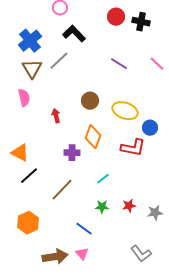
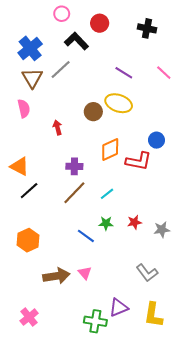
red circle: (116, 17) -> (100, 23), moved
yellow ellipse: (125, 111) -> (119, 103), moved
orange diamond: (93, 137) -> (110, 150), moved, turned 45
brown line: (62, 190) -> (74, 193), moved
blue line: (84, 229) -> (86, 236), moved

